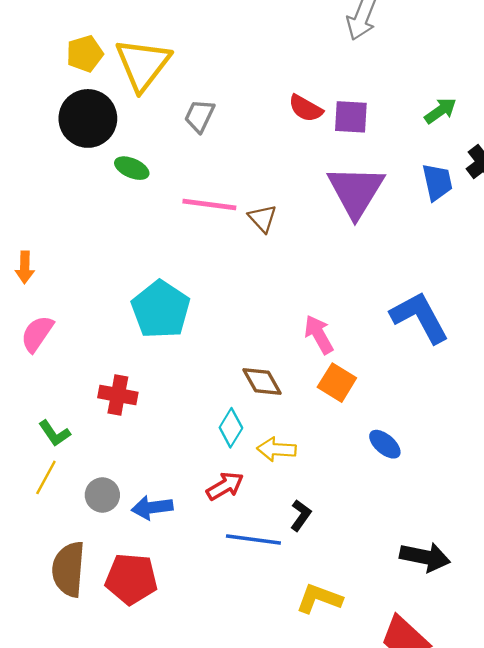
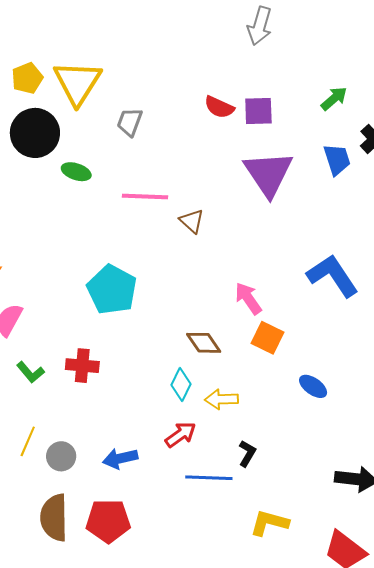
brown triangle: (263, 218) -> (192, 221), moved
green L-shape: (54, 433) -> (30, 372), moved
gray circle: (102, 495) -> (61, 456), moved

